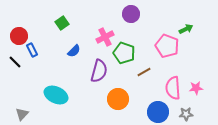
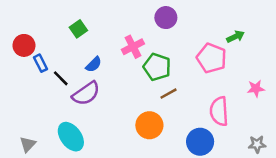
black line: (15, 62) -> (61, 78), moved
purple semicircle: (99, 71) -> (86, 94), moved, turned 40
brown line: (144, 72) -> (168, 94), moved
pink star: (196, 88) -> (256, 89), moved
cyan ellipse: (56, 95) -> (71, 137), moved, turned 30
gray star: (186, 114) -> (257, 144), moved

